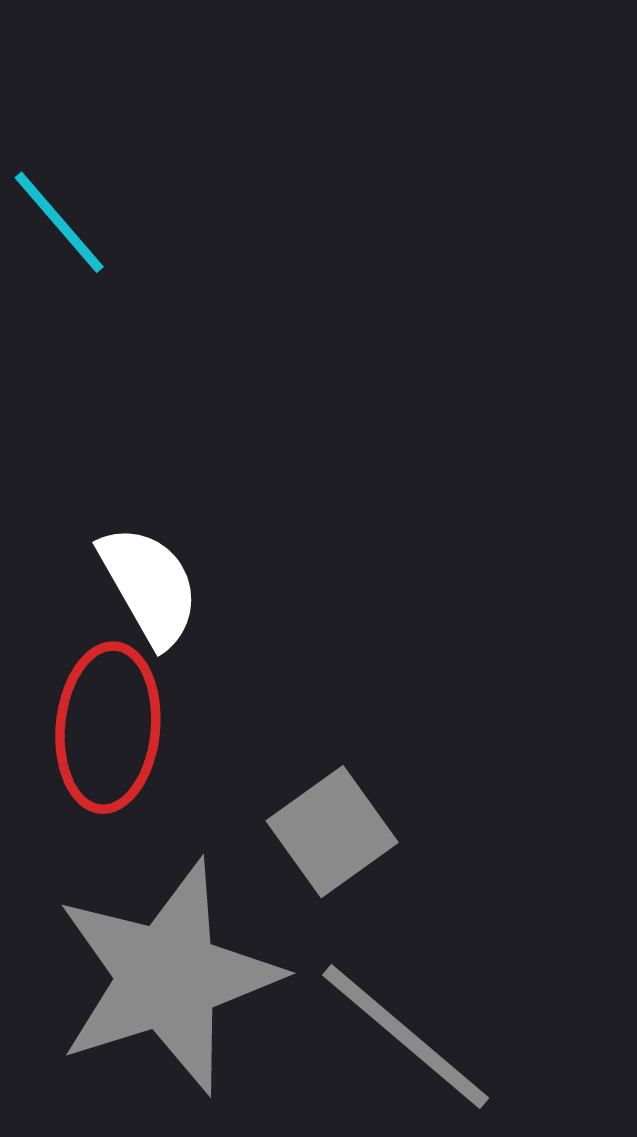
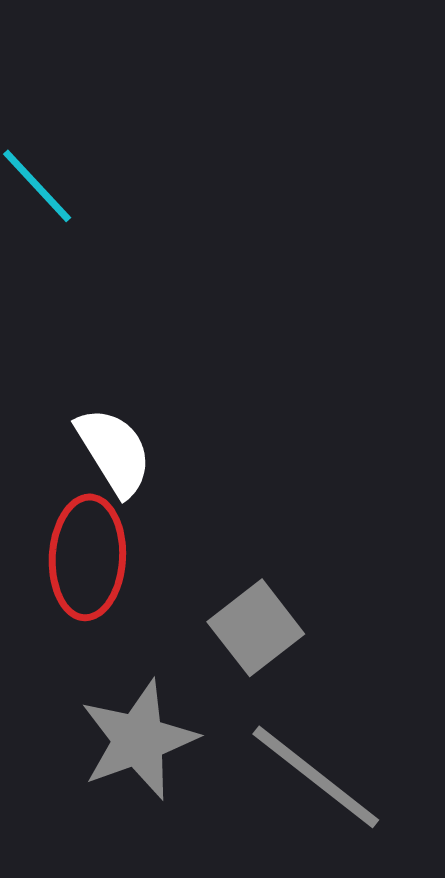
gray star: (168, 977) -> (138, 740), size x0.7

